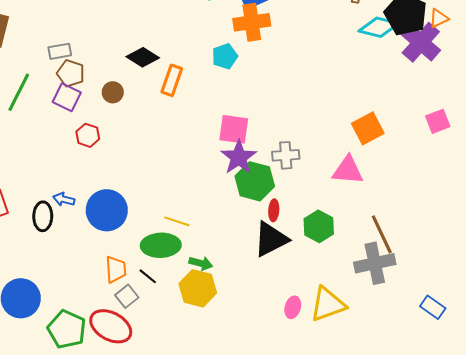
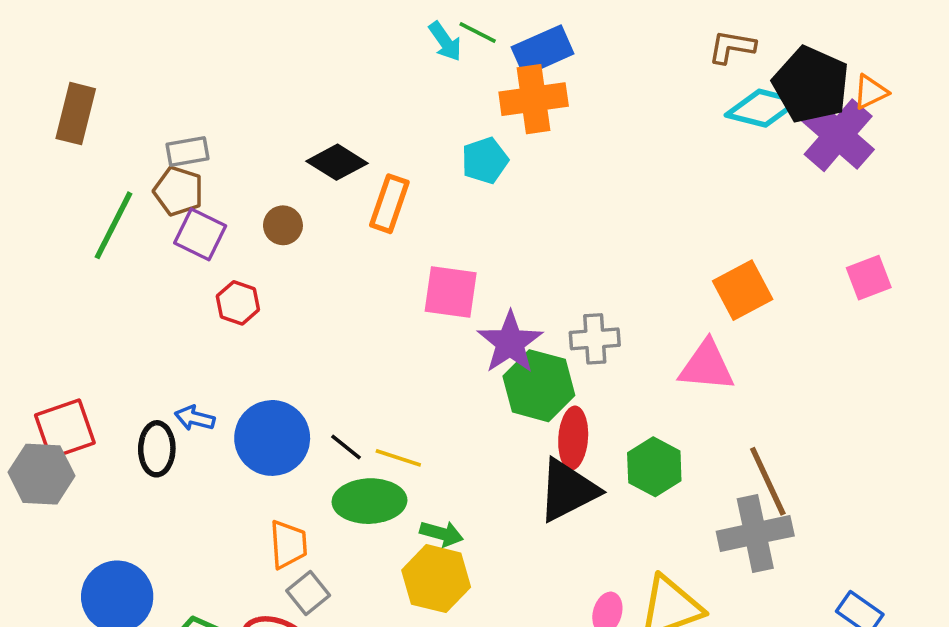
brown pentagon: (71, 73) -> (178, 191), moved
pink square: (234, 129) -> (451, 292), moved
red ellipse: (274, 210) -> (573, 438), size x1.5
black line: (148, 276) -> (346, 447), moved

